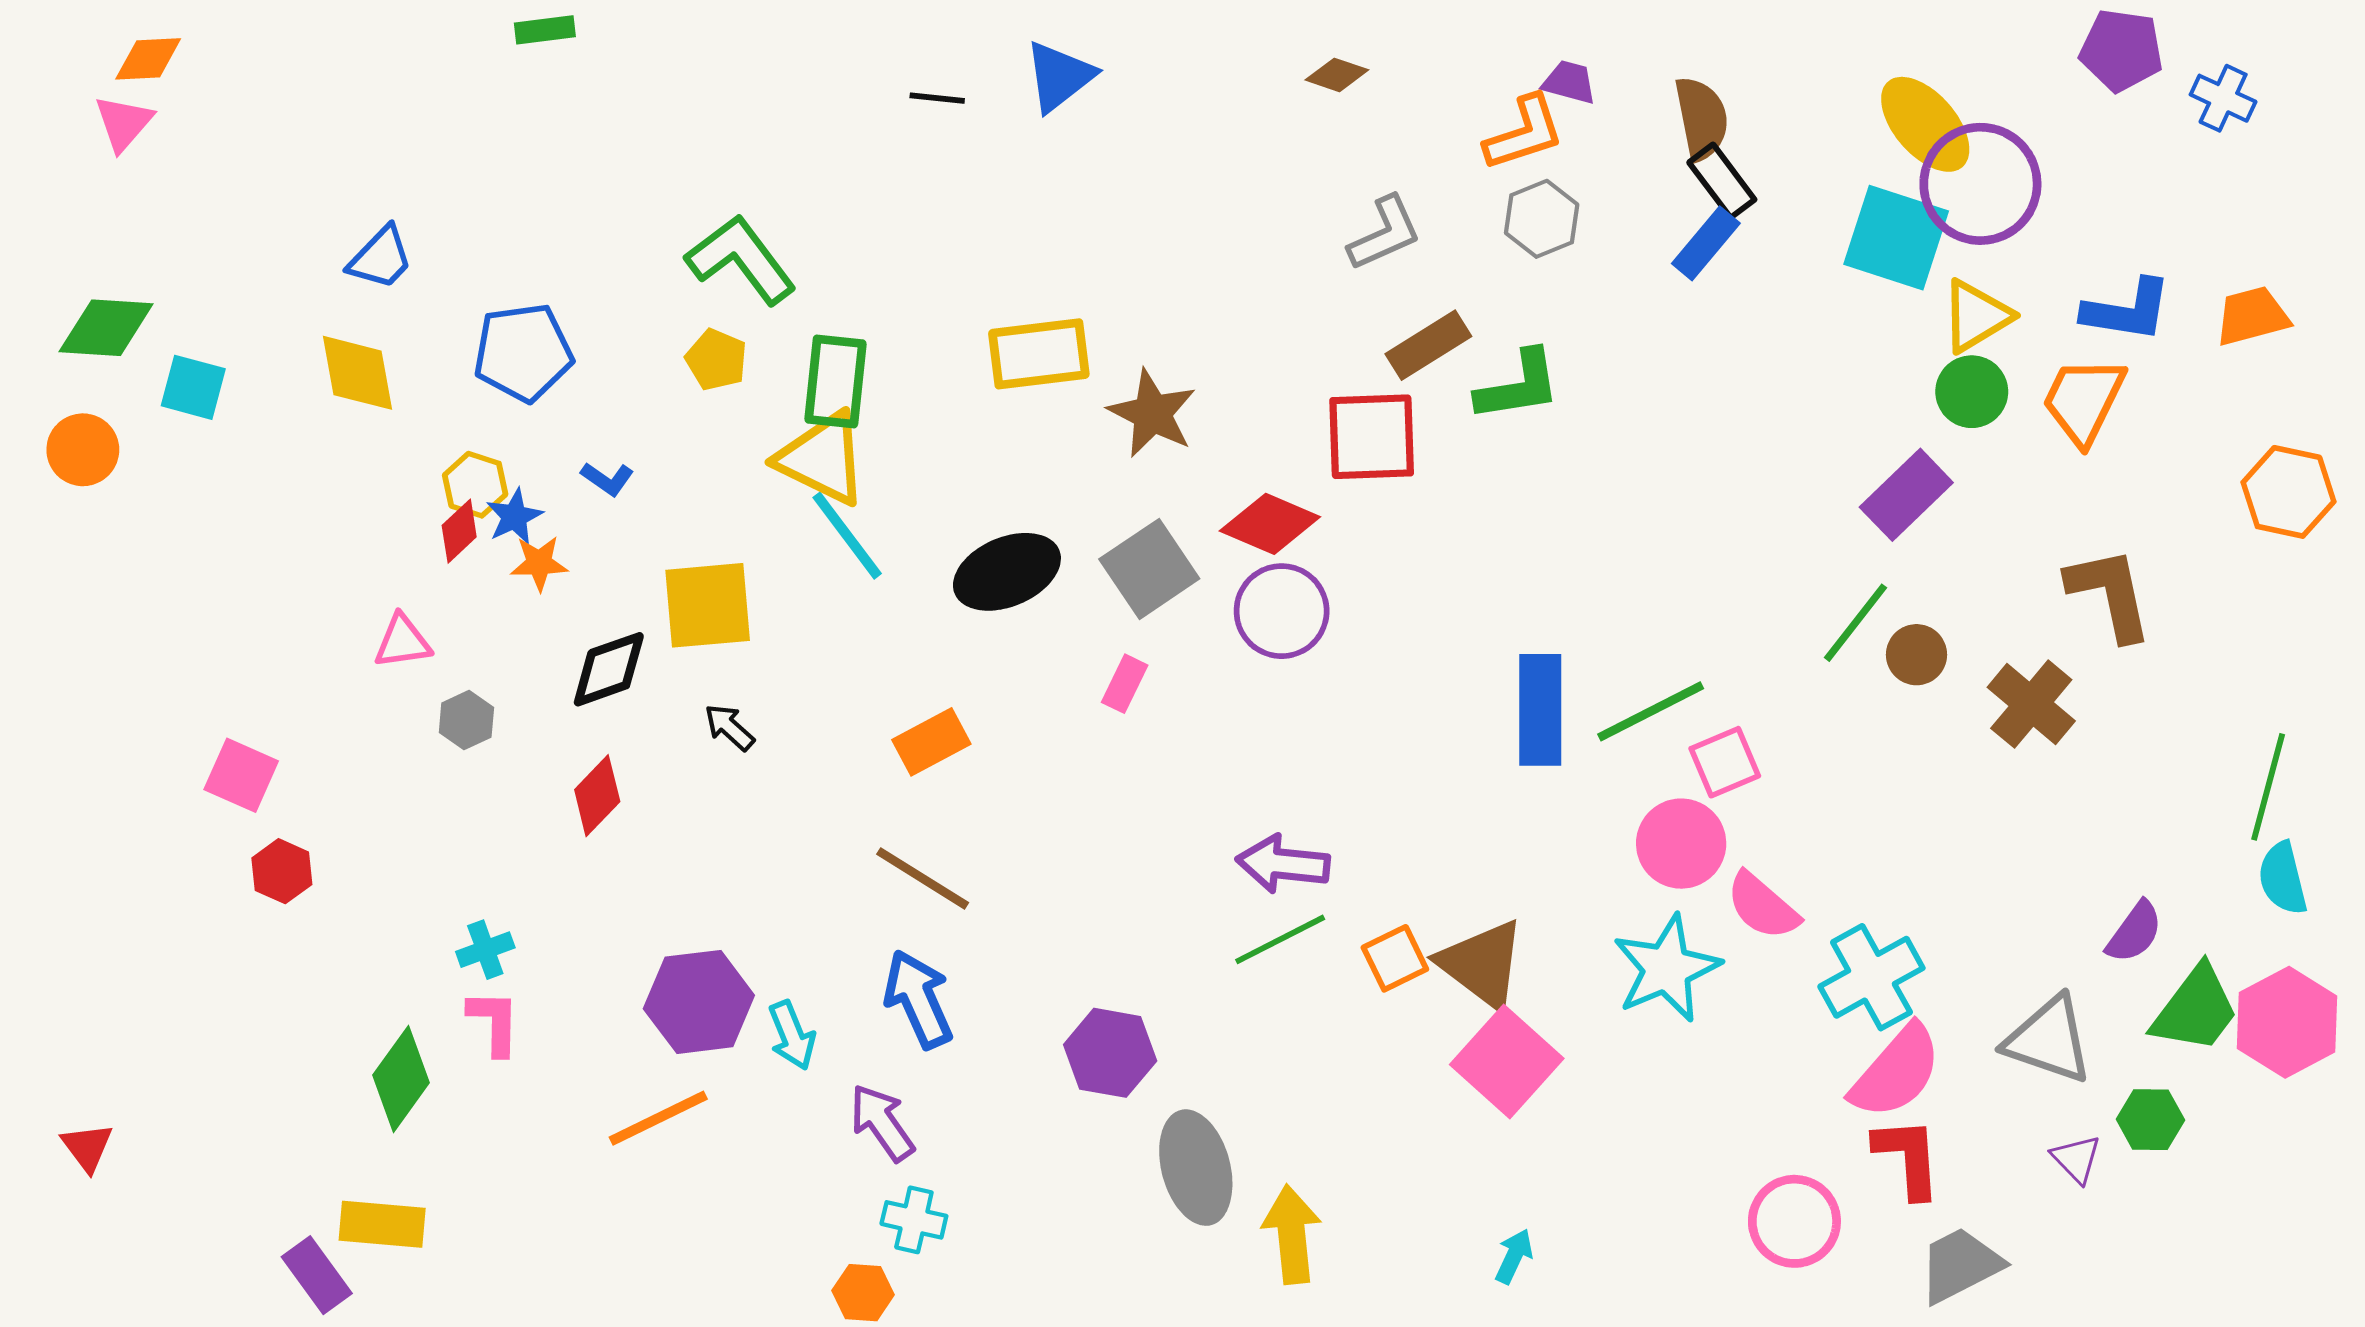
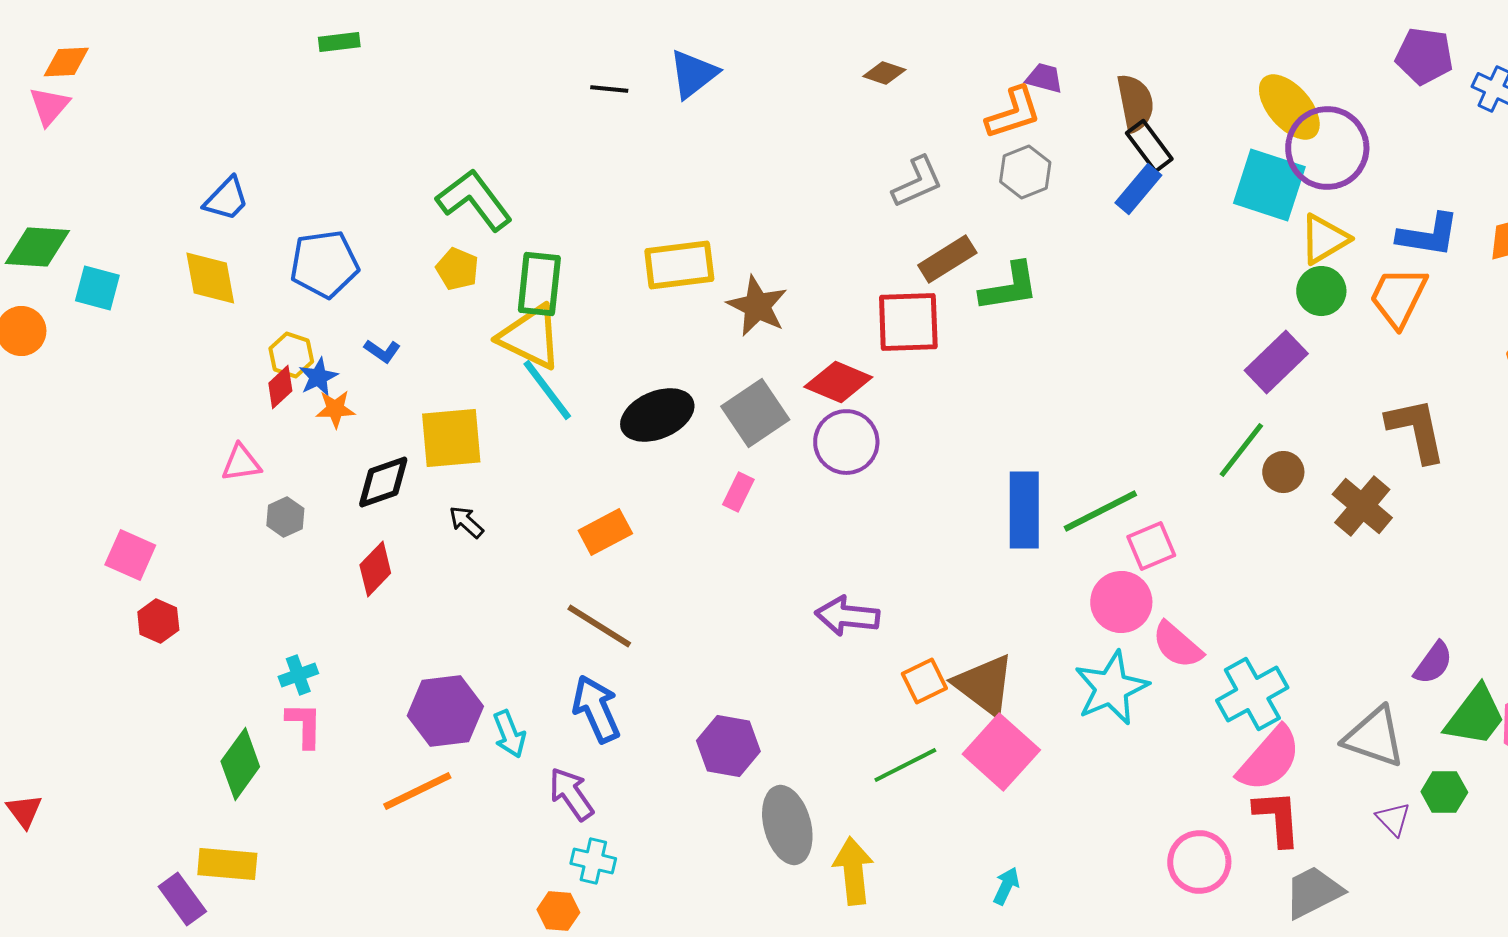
green line: (1280, 939) -> (905, 765), moved

